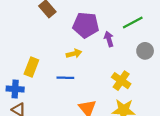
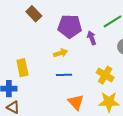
yellow rectangle: (31, 67) -> (22, 68), turned -30
blue line: (65, 78) -> (64, 75), moved

